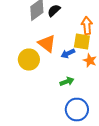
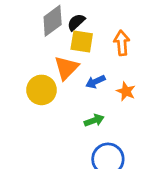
yellow square: (82, 42) -> (82, 42), moved
orange triangle: (47, 44) -> (66, 68), turned 36

